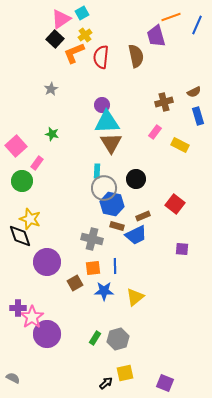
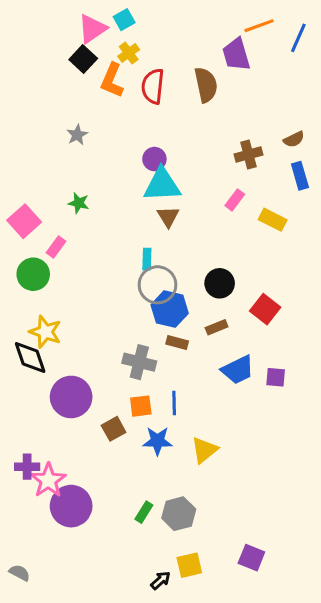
orange L-shape: (74, 53) -> (112, 80), turned -45
brown triangle: (111, 143) -> (168, 217), size x0.7
black circle: (136, 179) -> (220, 283), moved
blue trapezoid: (136, 235) -> (238, 370), moved
purple square: (165, 383) -> (251, 558), moved

